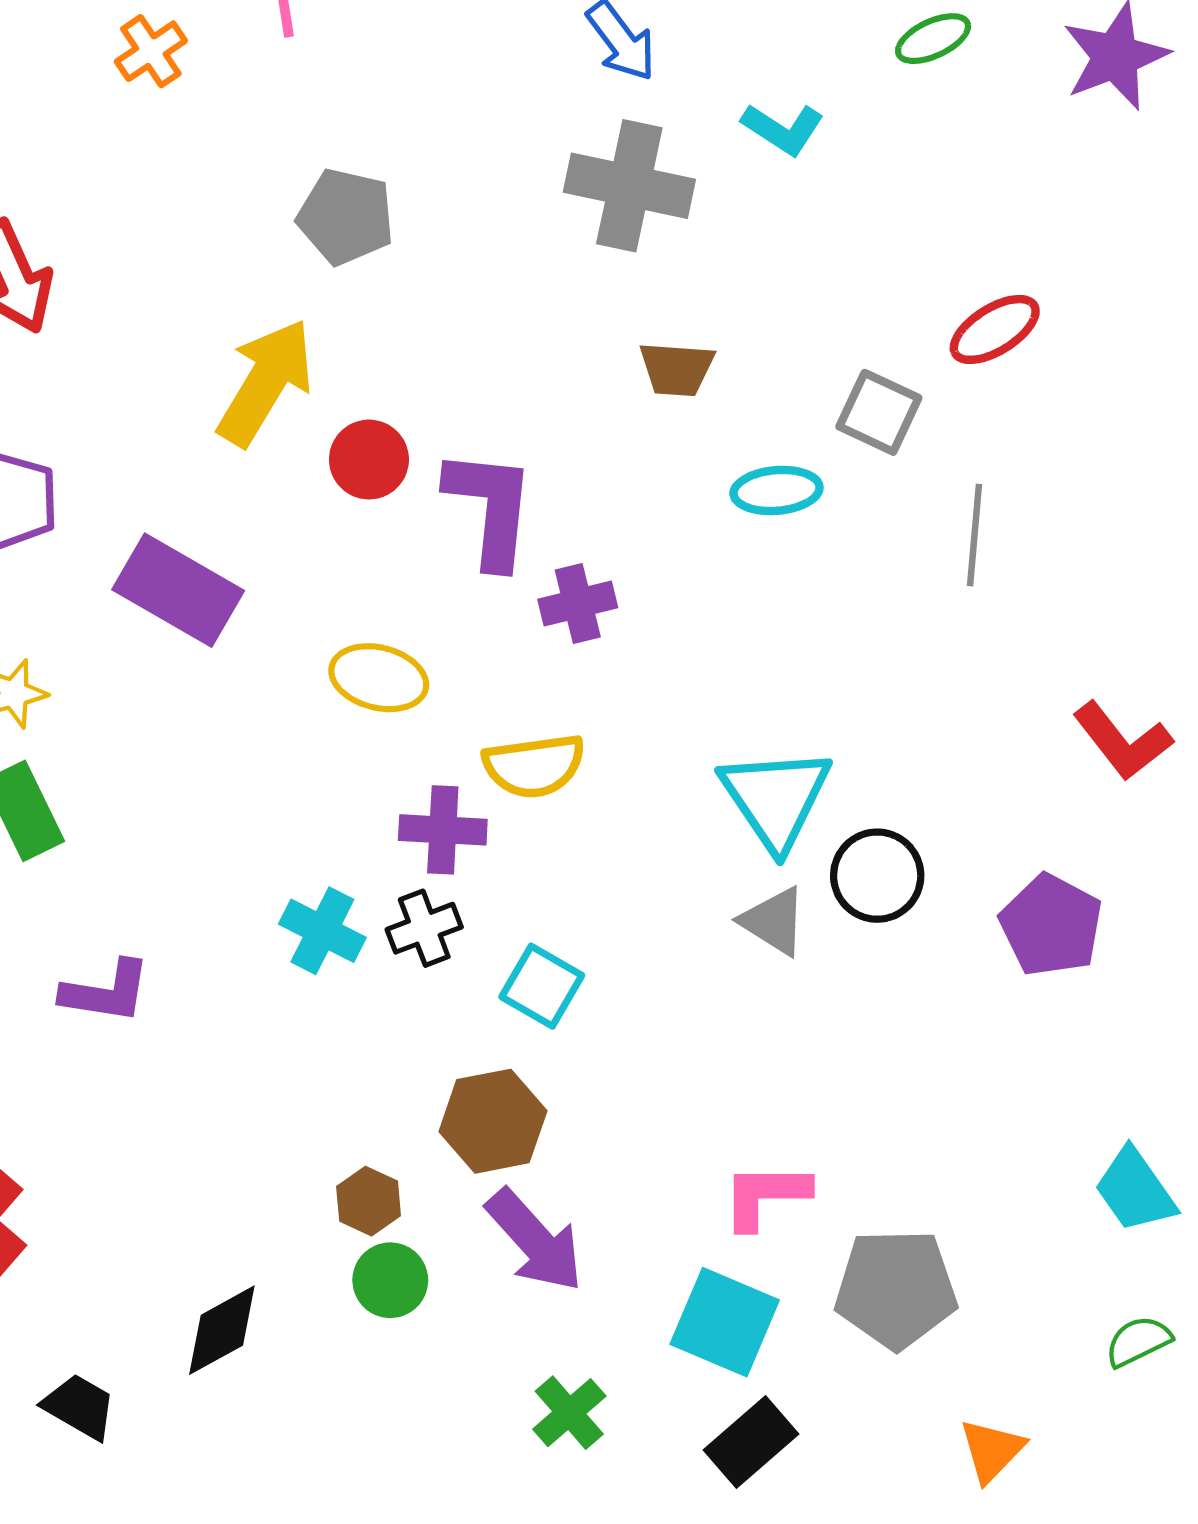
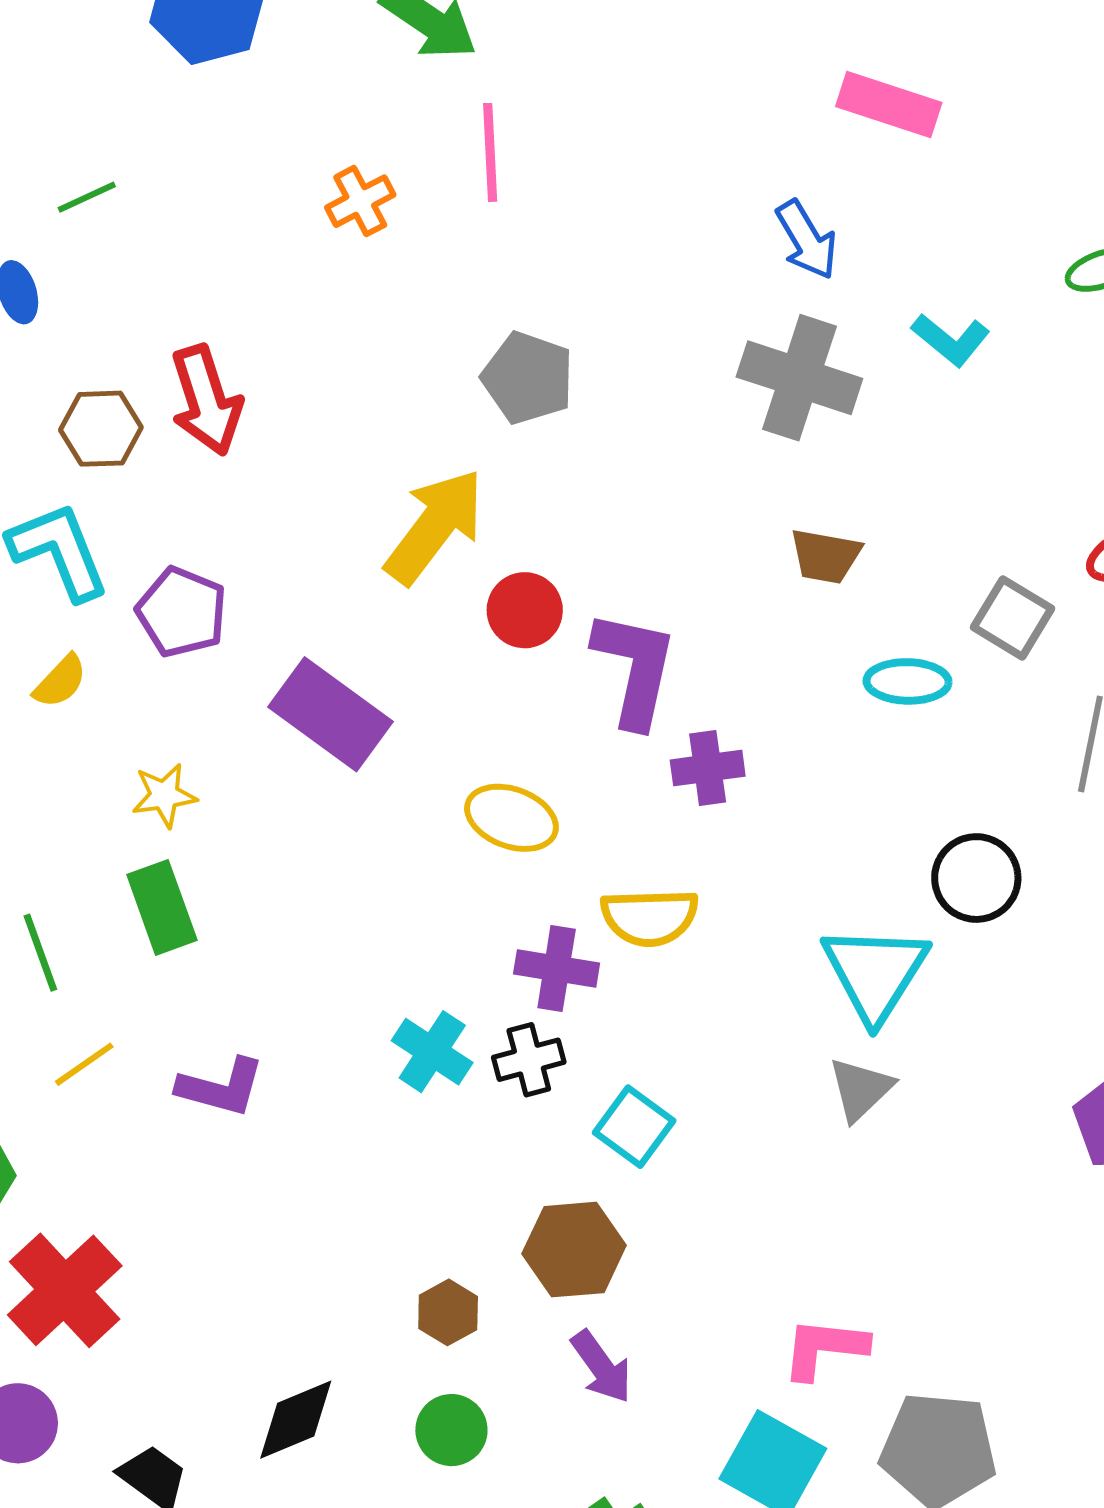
black circle: (877, 876) -> (976, 878), moved
gray triangle: (774, 921) -> (861, 1089), turned 38
purple arrow: (535, 1241) -> (602, 1367), size x0.7
green circle: (390, 1280) -> (451, 1430), moved

